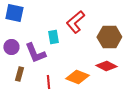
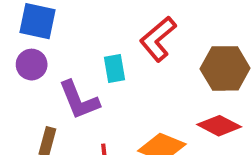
purple circle: (11, 47) -> (32, 65), moved

